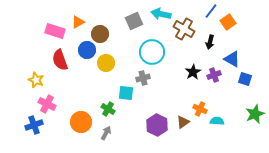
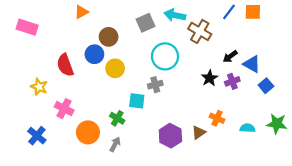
orange triangle: (78, 22) -> (81, 12), moved
orange square: (228, 22) -> (253, 12), moved, turned 35
pink rectangle: (55, 31) -> (27, 27), moved
black arrow: (210, 42) -> (230, 56), moved, turned 40
blue square: (245, 79) -> (266, 86), turned 32
pink cross: (47, 104) -> (64, 109), moved
green star: (255, 114) -> (277, 124), turned 30
cyan semicircle: (217, 121) -> (247, 128), moved
blue cross: (34, 125) -> (37, 136), turned -30

